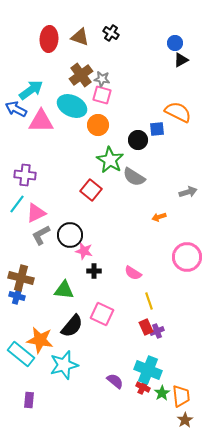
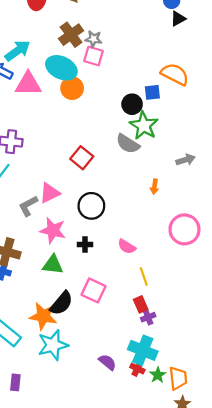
orange circle: (98, 125) -> (72, 88), moved
green star: (110, 160) -> (144, 126), moved
pink triangle: (36, 213) -> (50, 193), moved
orange arrow: (159, 217) -> (155, 187), turned -64
black circle: (70, 235) -> (91, 206), moved
pink star: (84, 251) -> (53, 230), moved, size x1.4
purple cross: (157, 331) -> (148, 317), moved
orange star: (40, 340) -> (43, 316), moved

